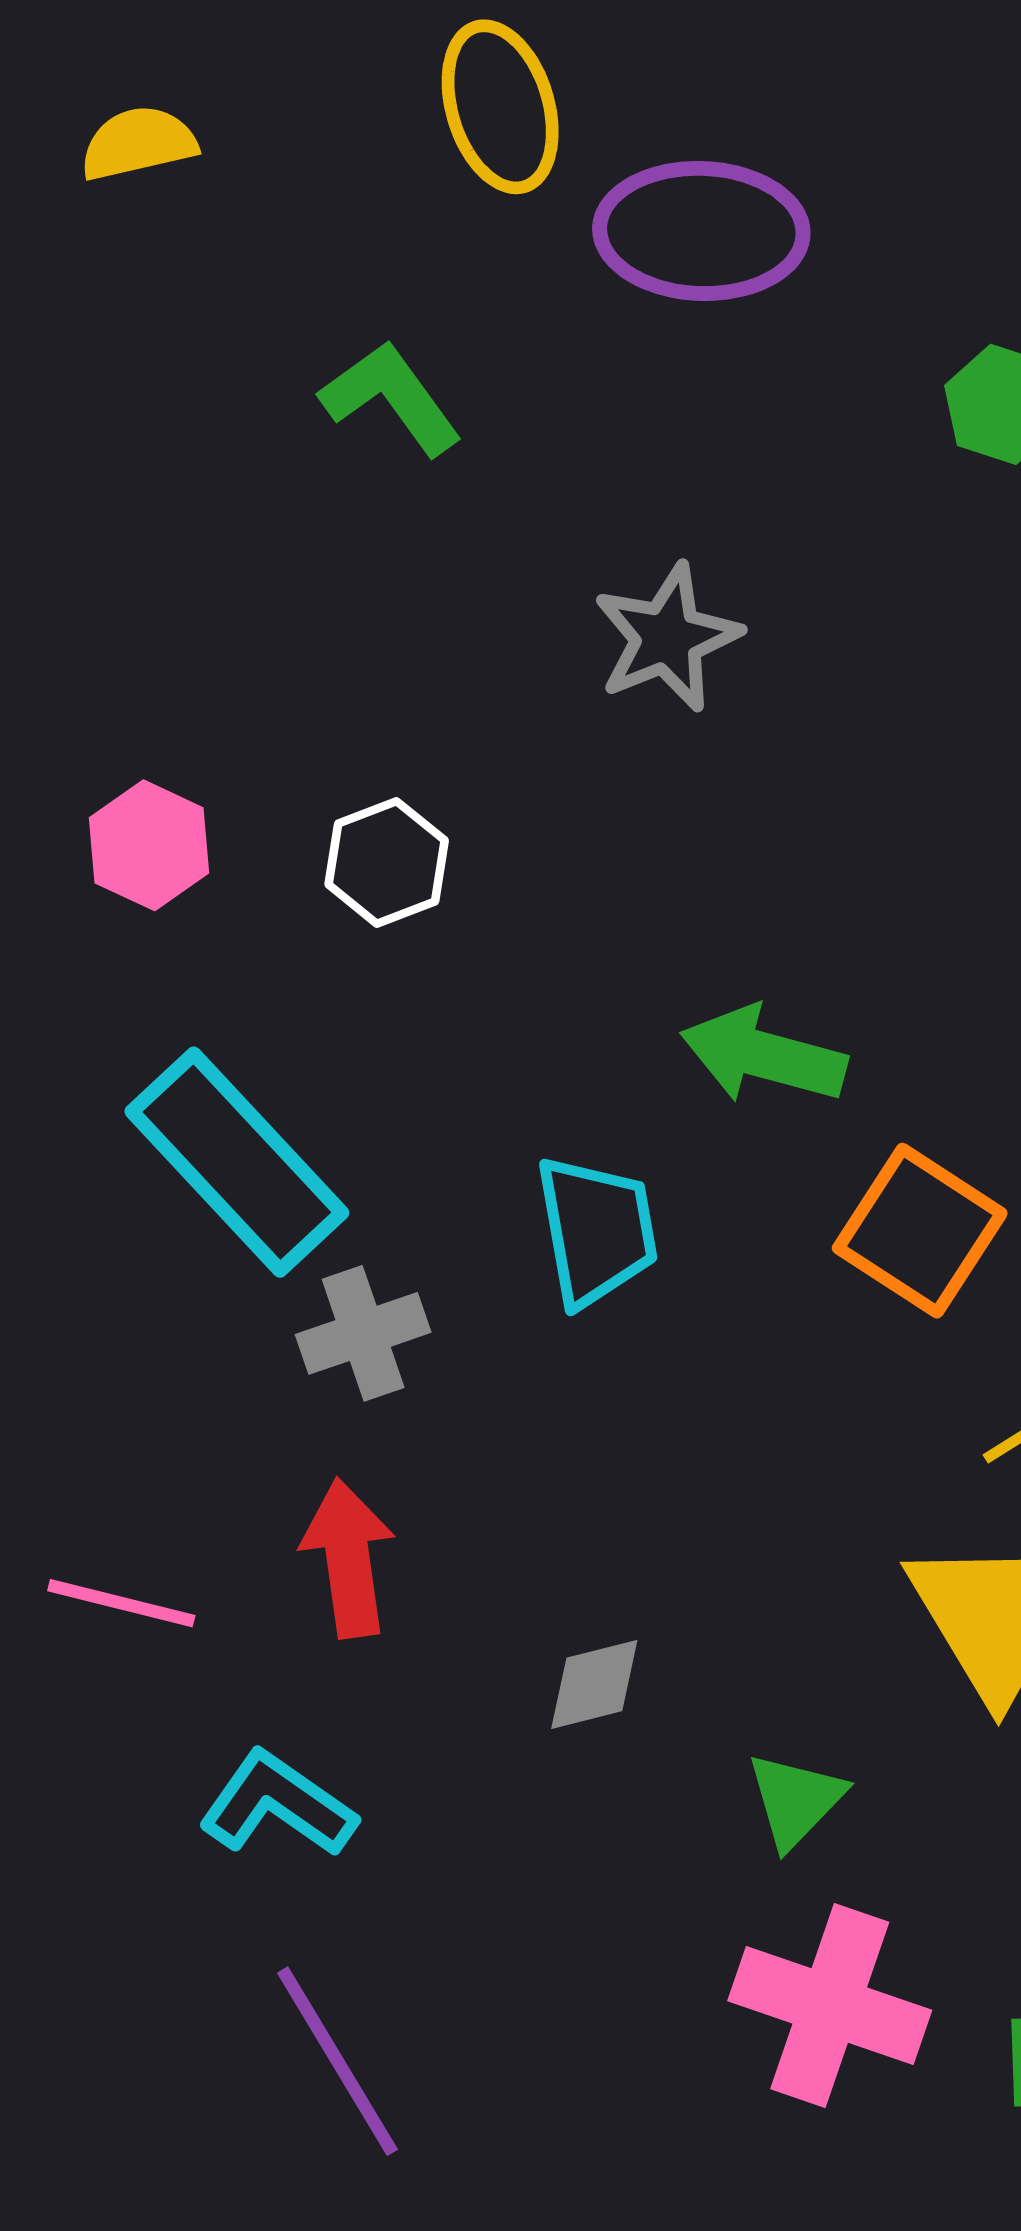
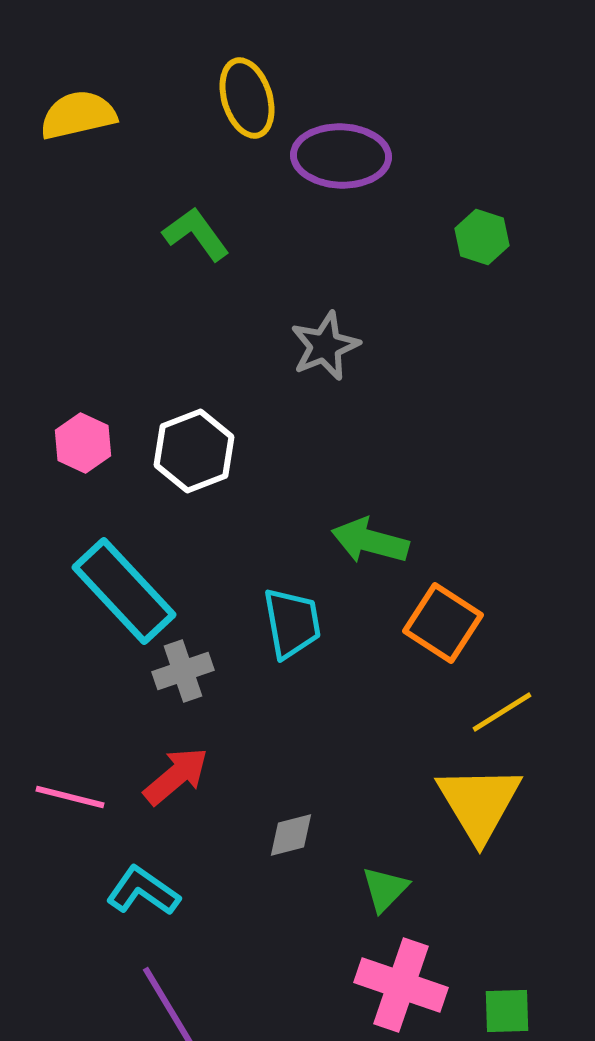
yellow semicircle: (138, 143) -> (78, 115), size x1.4
white hexagon: (387, 862) -> (194, 451), size x1.4
red arrow: (348, 1558) -> (176, 776), turned 58

